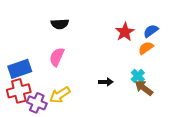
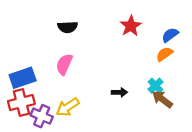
red star: (125, 32) -> (131, 26), moved

